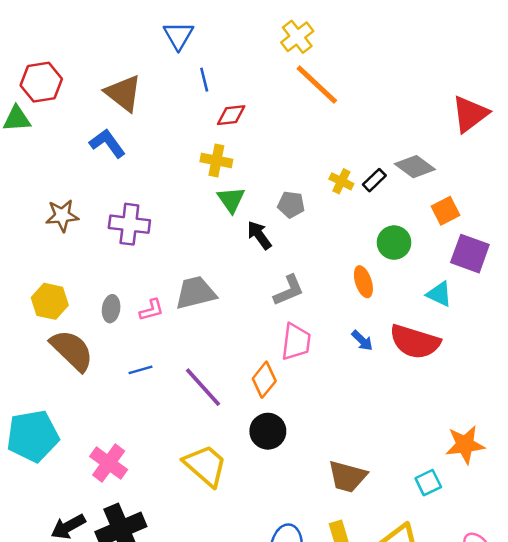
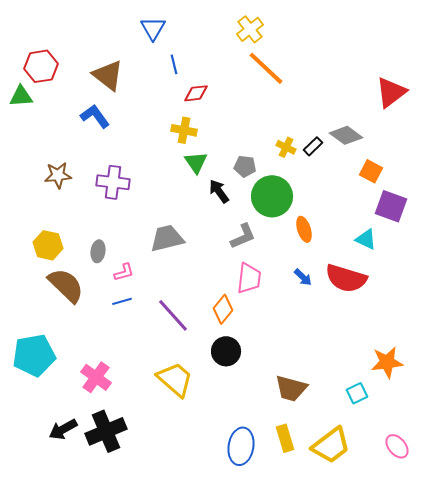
orange square: (445, 211) -> (371, 171), turned -35
green circle: (394, 243) -> (272, 196), moved, size x1.5
pink L-shape: (151, 310) -> (124, 272), moved

